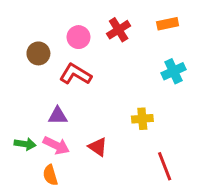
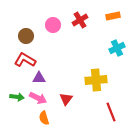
red L-shape: (76, 74) -> (25, 60), moved
yellow cross: (142, 119) -> (96, 80), size x1.5
red triangle: (98, 147) -> (66, 99), turned 32
orange semicircle: (50, 175) -> (44, 118), moved

